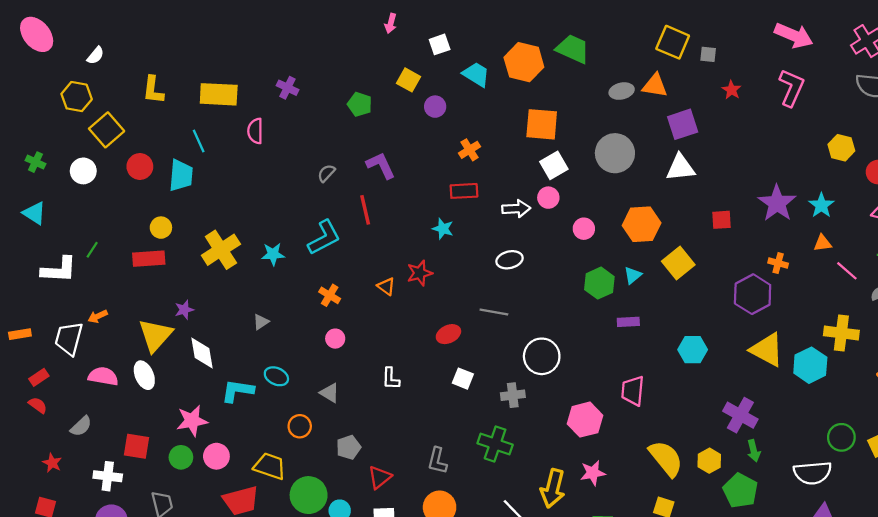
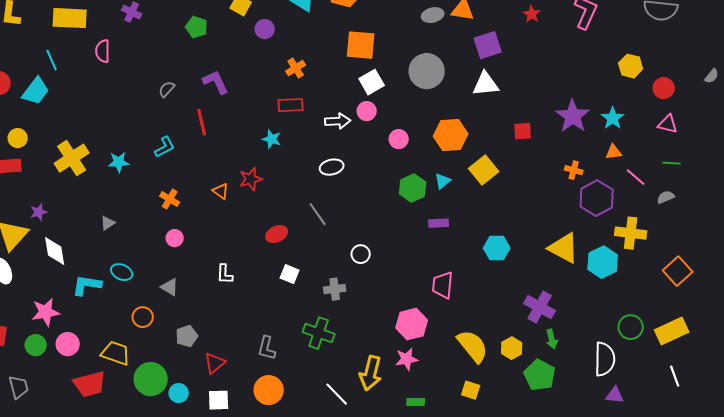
cyan trapezoid: (181, 175) -> (36, 91), turned 32
cyan L-shape: (324, 238) -> (165, 147), size x0.7
purple hexagon: (753, 294) -> (597, 198), moved
gray line: (494, 312) -> (318, 214), turned 45
white circle: (542, 356) -> (361, 254), size x0.6
pink hexagon: (585, 420) -> (412, 324), moved
white semicircle: (813, 473) -> (605, 359), turned -84

